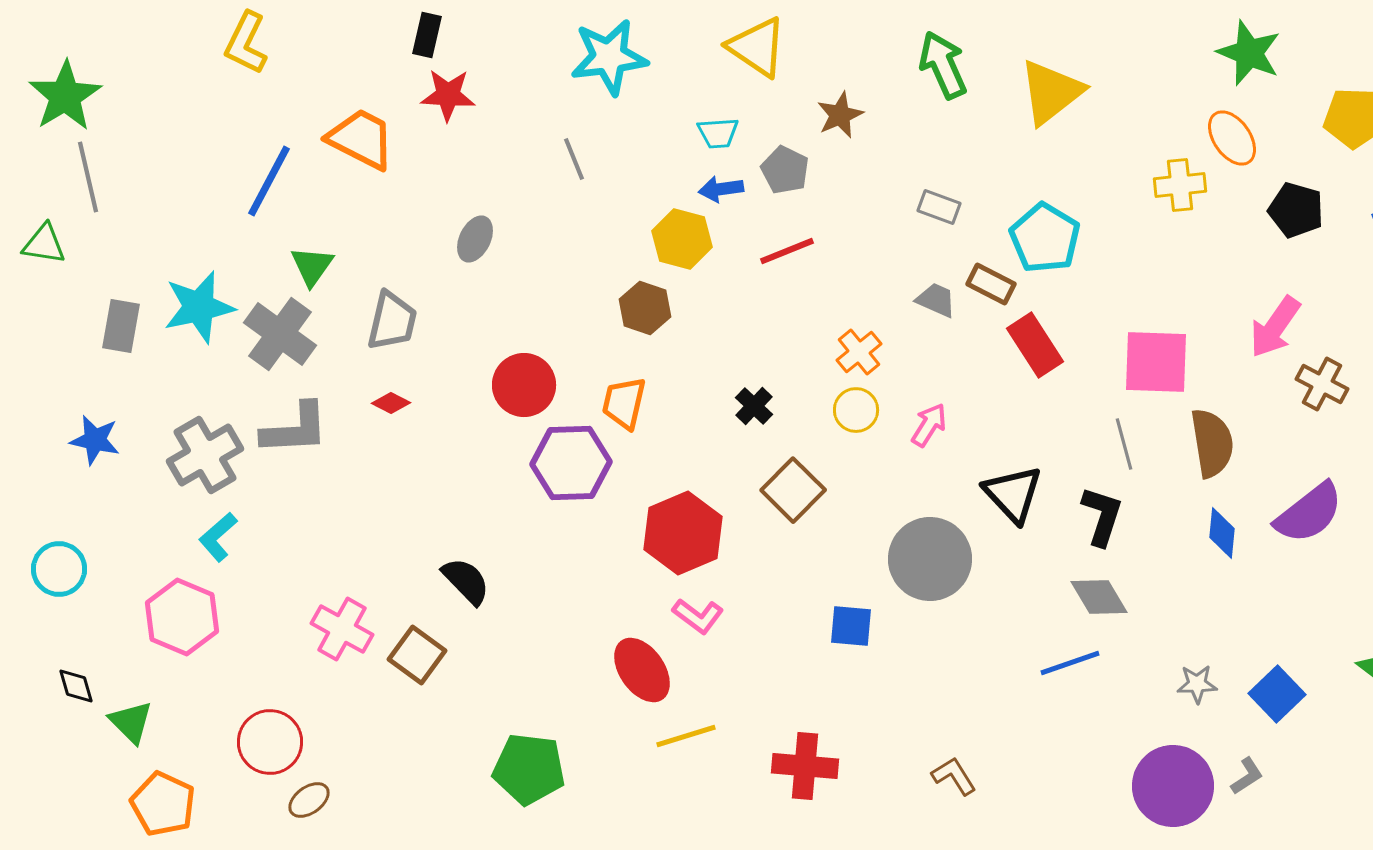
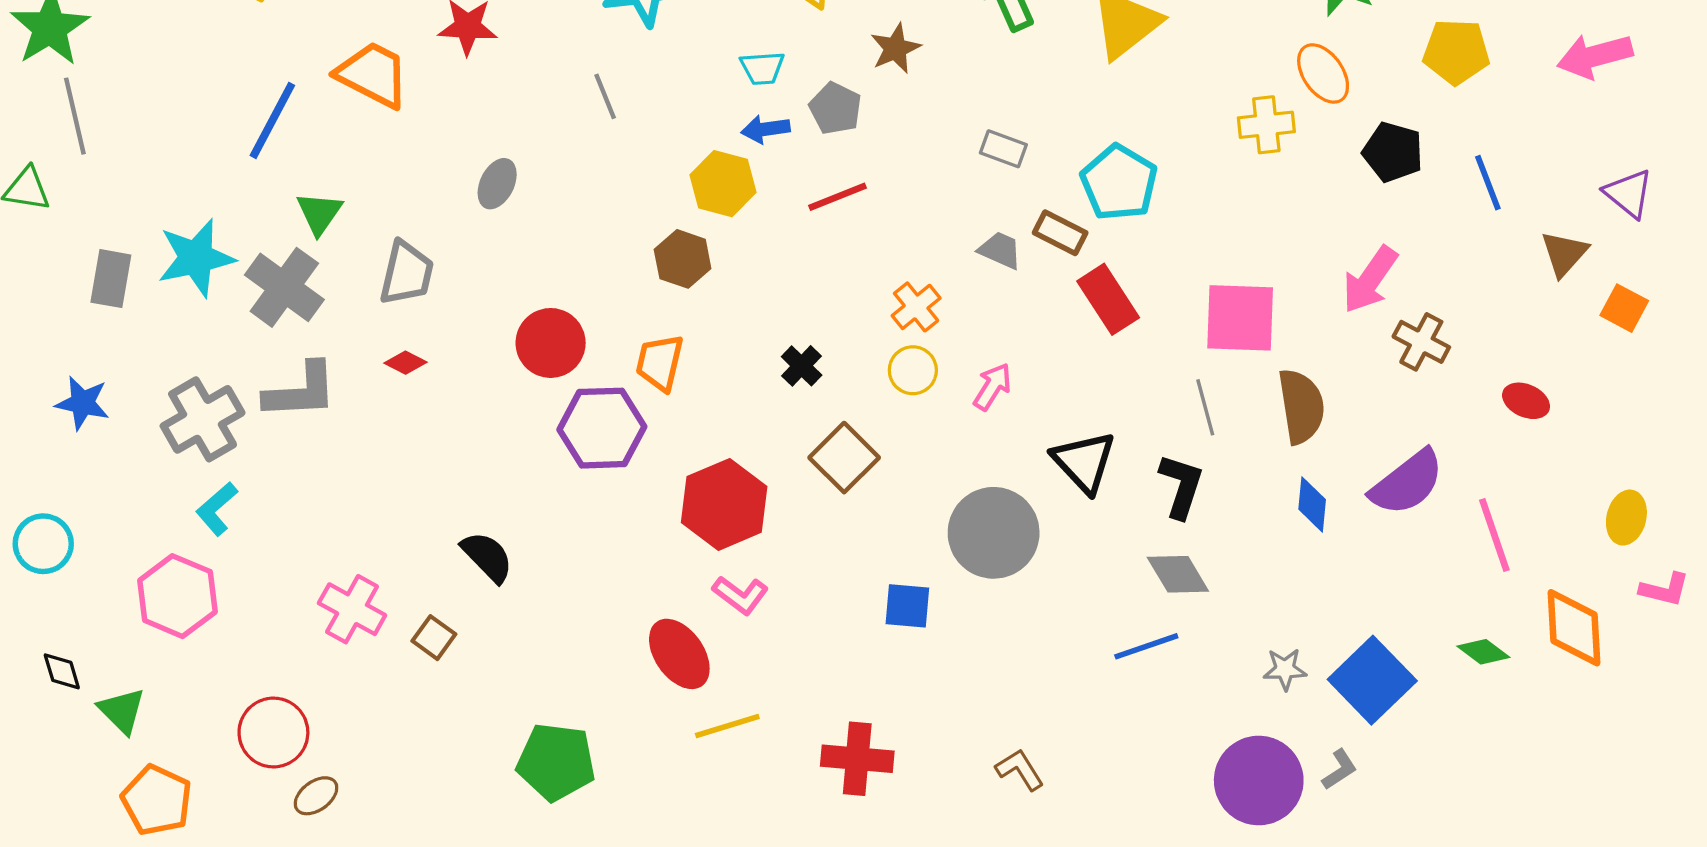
brown square: (417, 655) -> (434, 638), size x0.7
blue square: (1277, 694) -> (1372, 680), size x1.4

